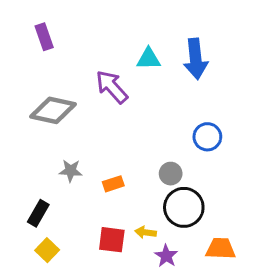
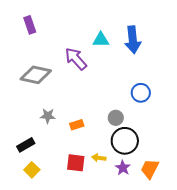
black rectangle: (38, 213) -> (26, 145), turned 30
orange trapezoid: (221, 249) -> (150, 169), turned -65
purple star: (166, 256) -> (123, 168), moved

